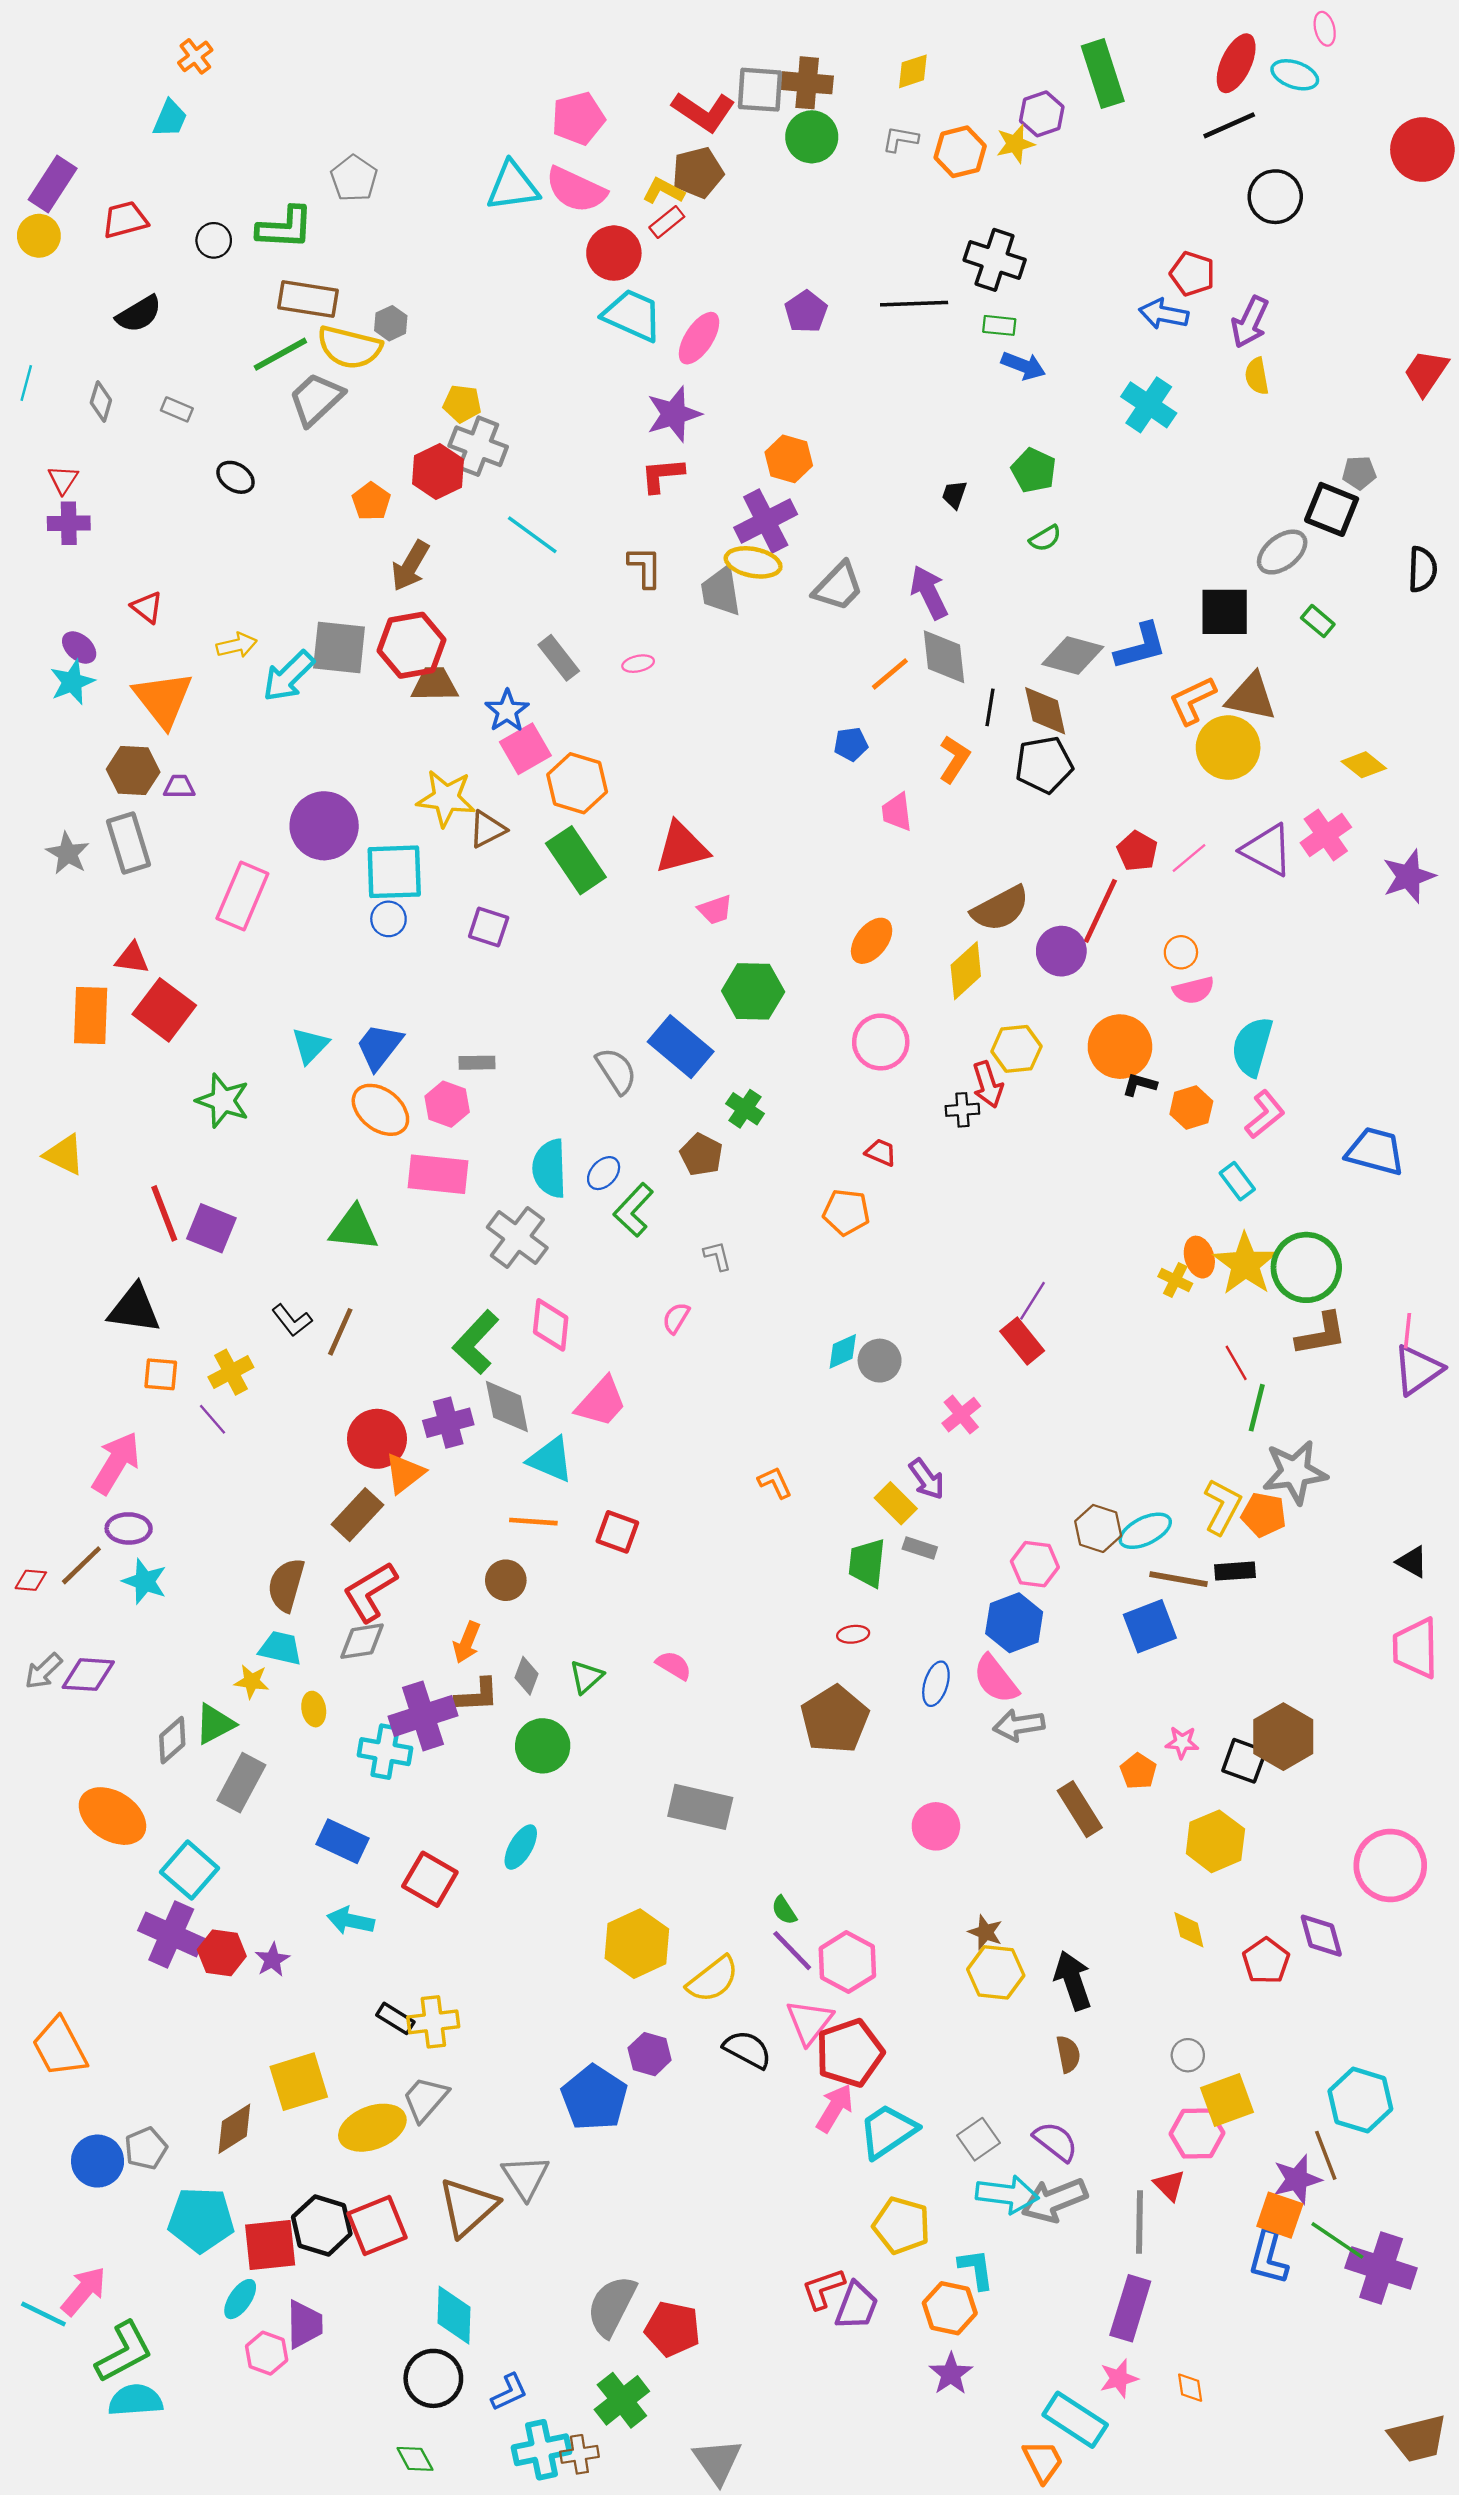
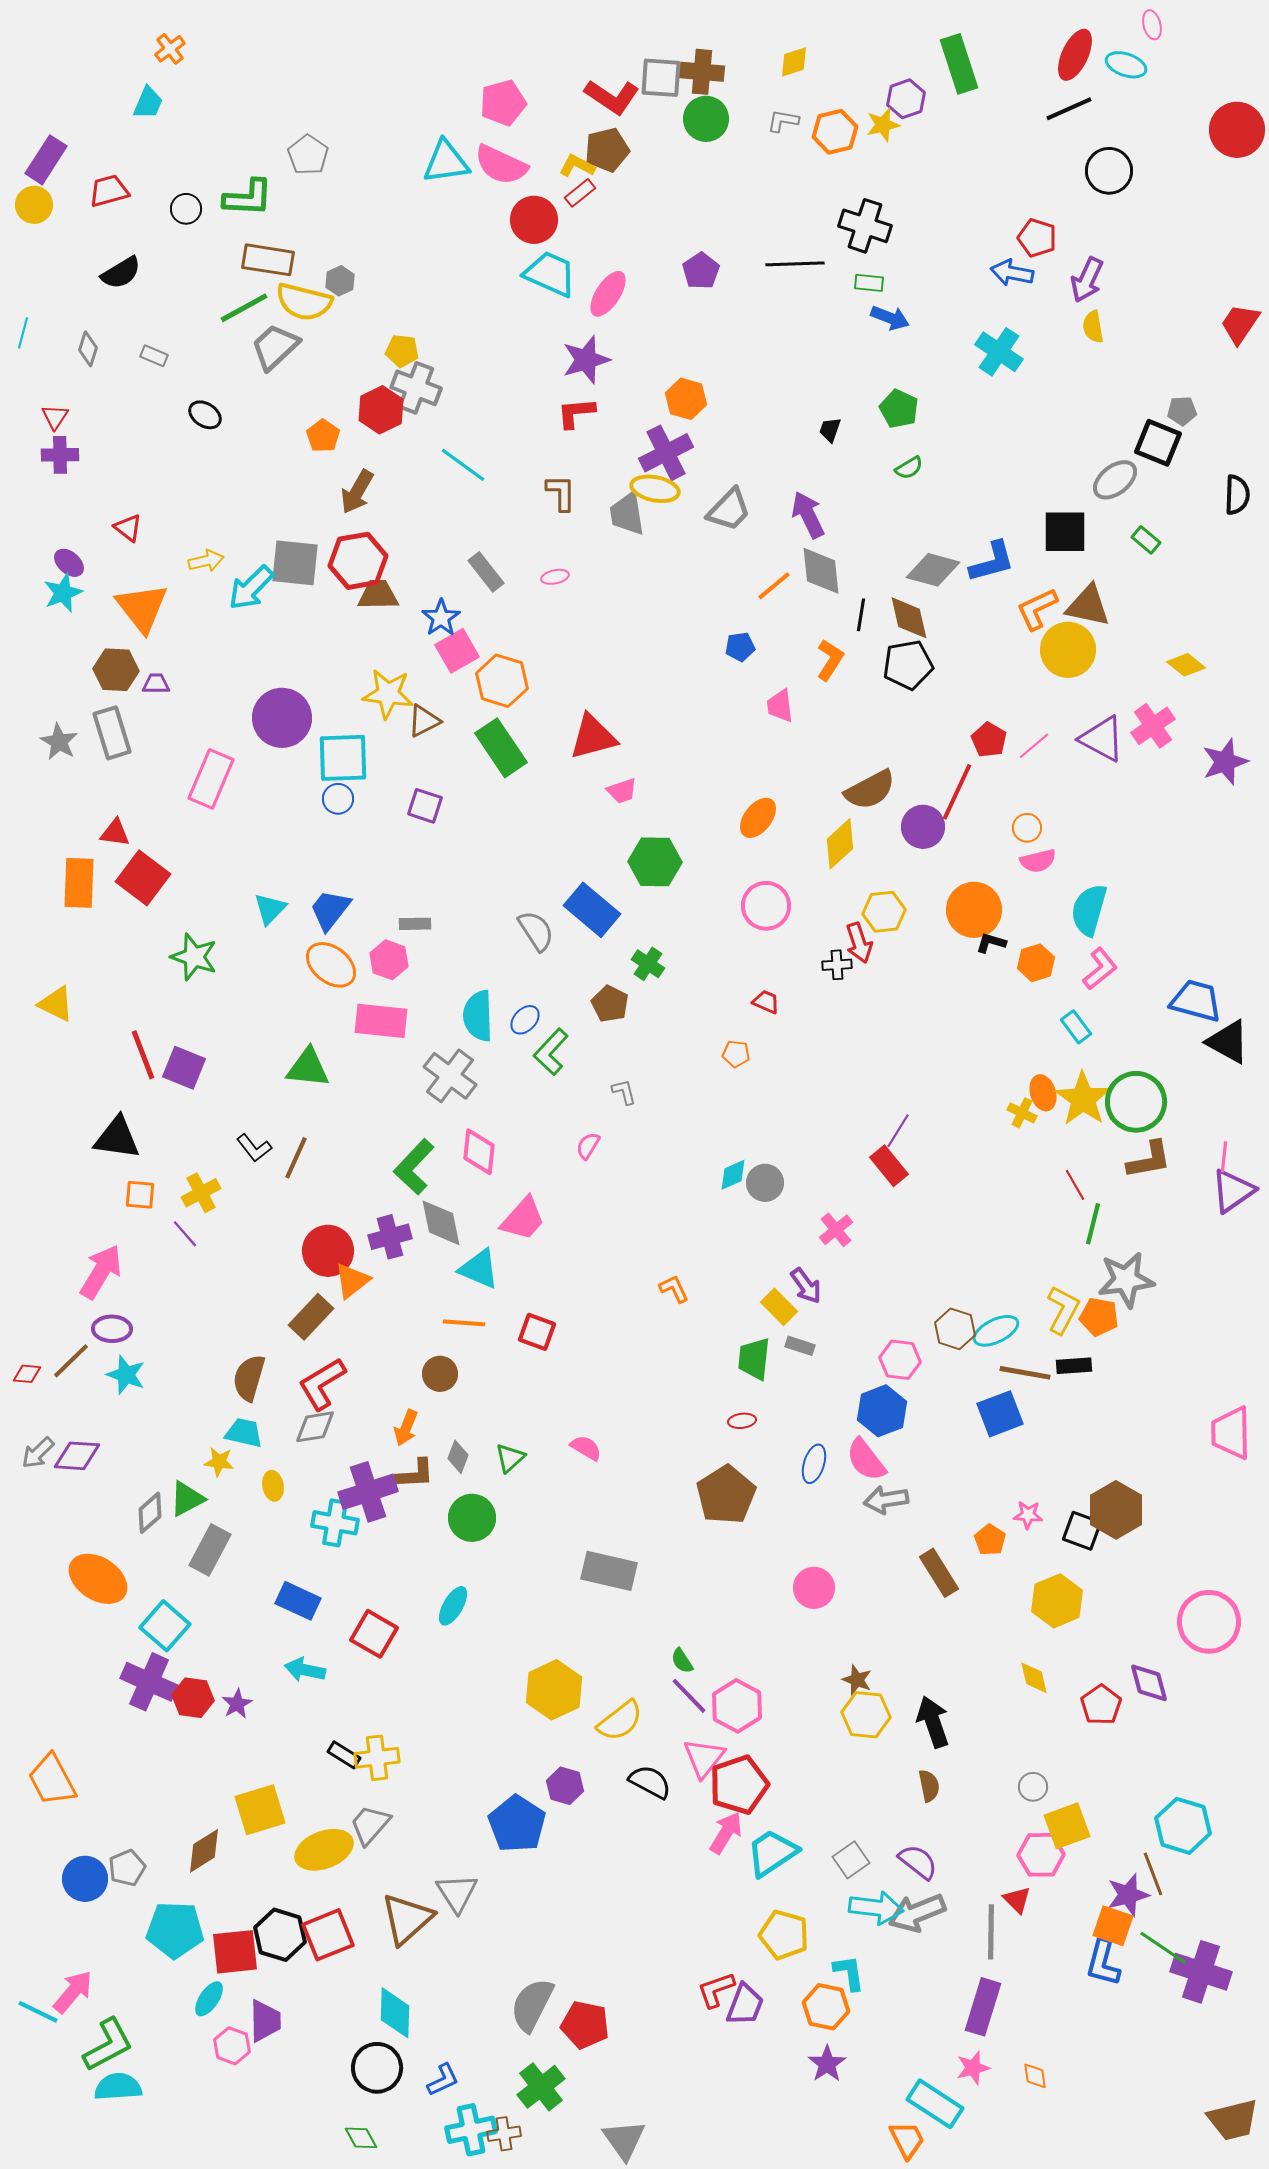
orange pentagon: (846, 1212) -> (736, 1054), size x0.7
black triangle: (1412, 1562) -> (1228, 1042), moved, size x1.6

